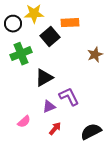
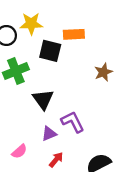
black square: (50, 37) -> (50, 51), turned -36
black triangle: (44, 78) -> (43, 99), turned -36

